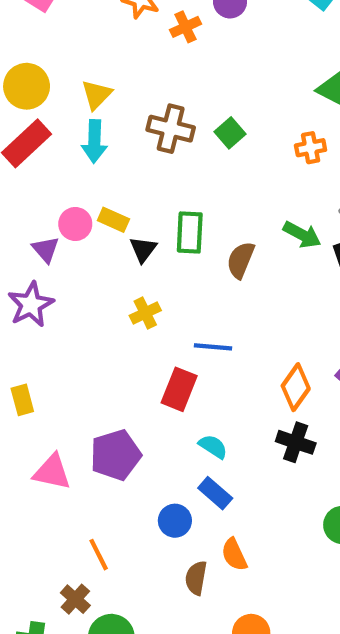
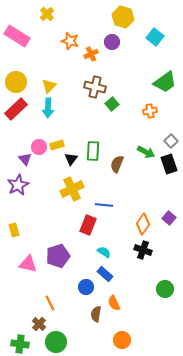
brown cross: (171, 129) -> (95, 87), moved
yellow rectangle: (113, 220) -> (57, 145), turned -40
yellow cross: (145, 313) -> (72, 189), size x1.6

